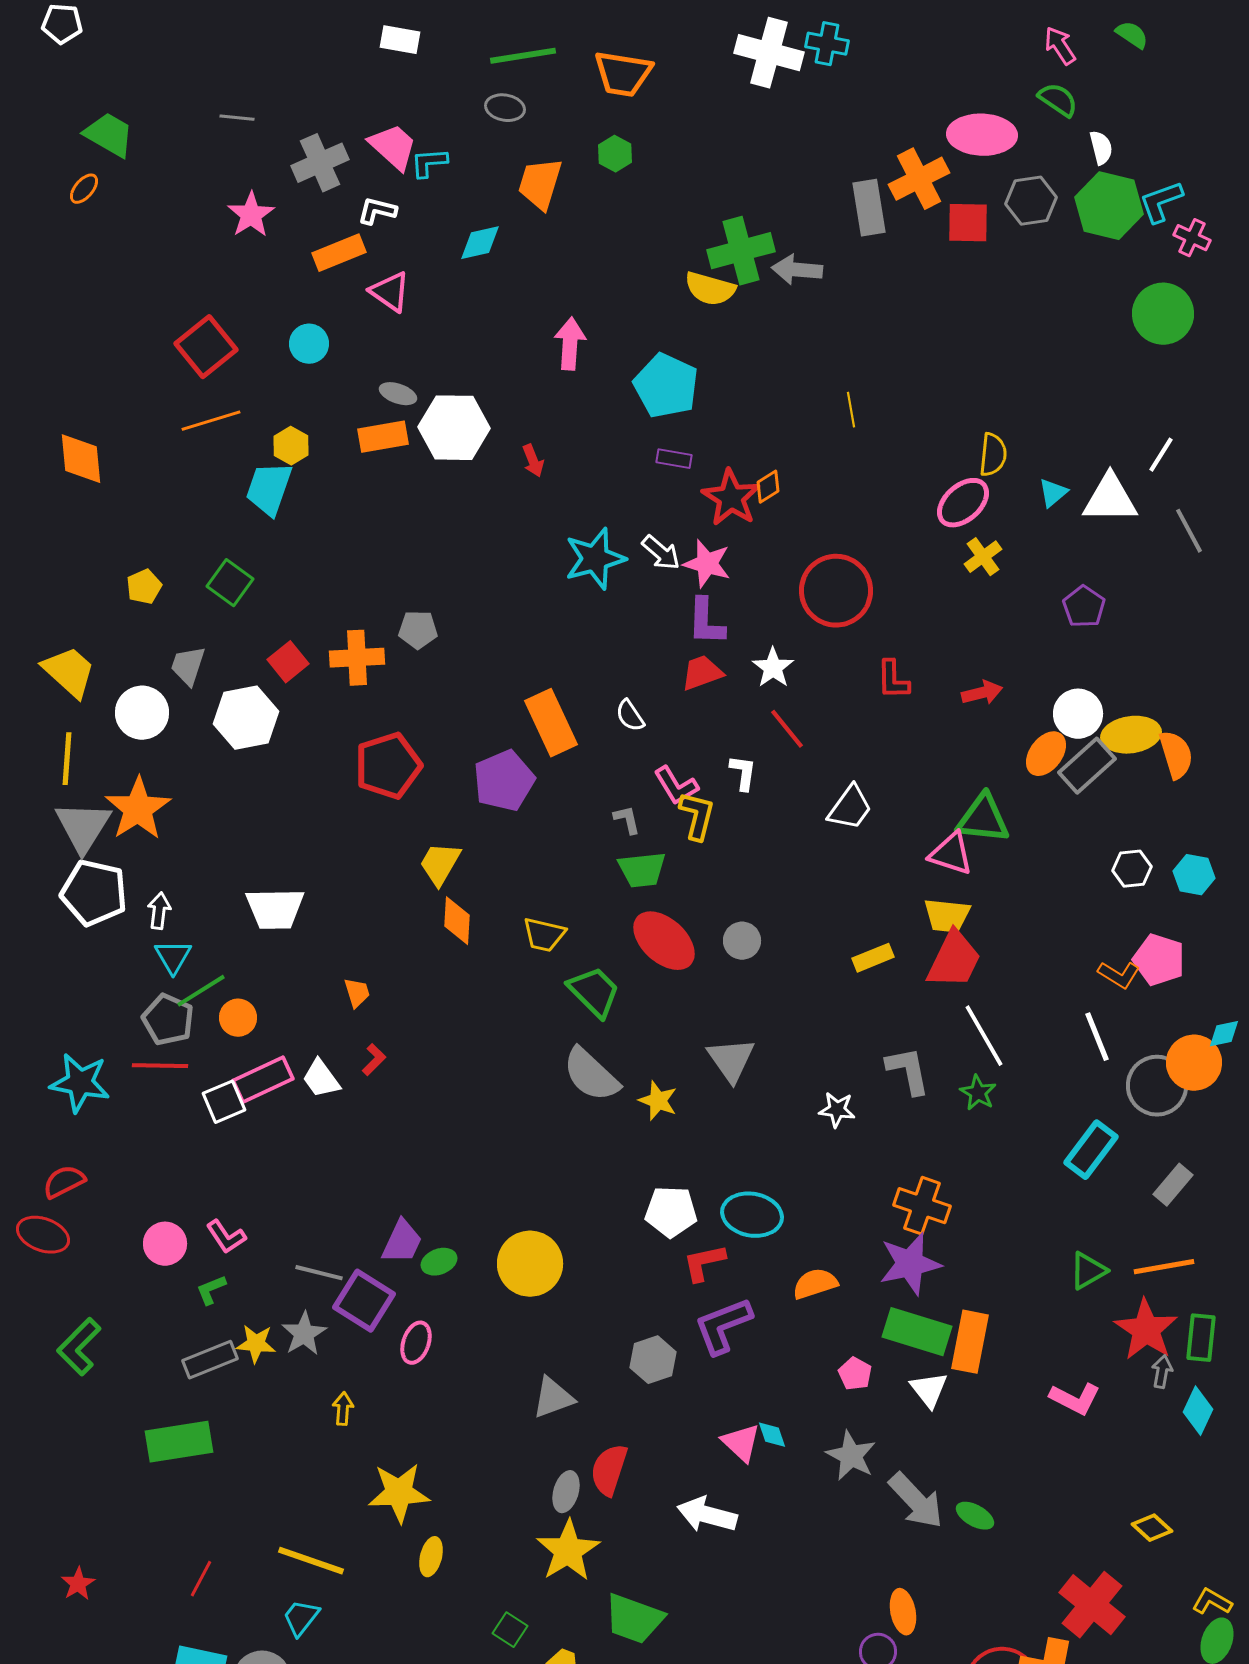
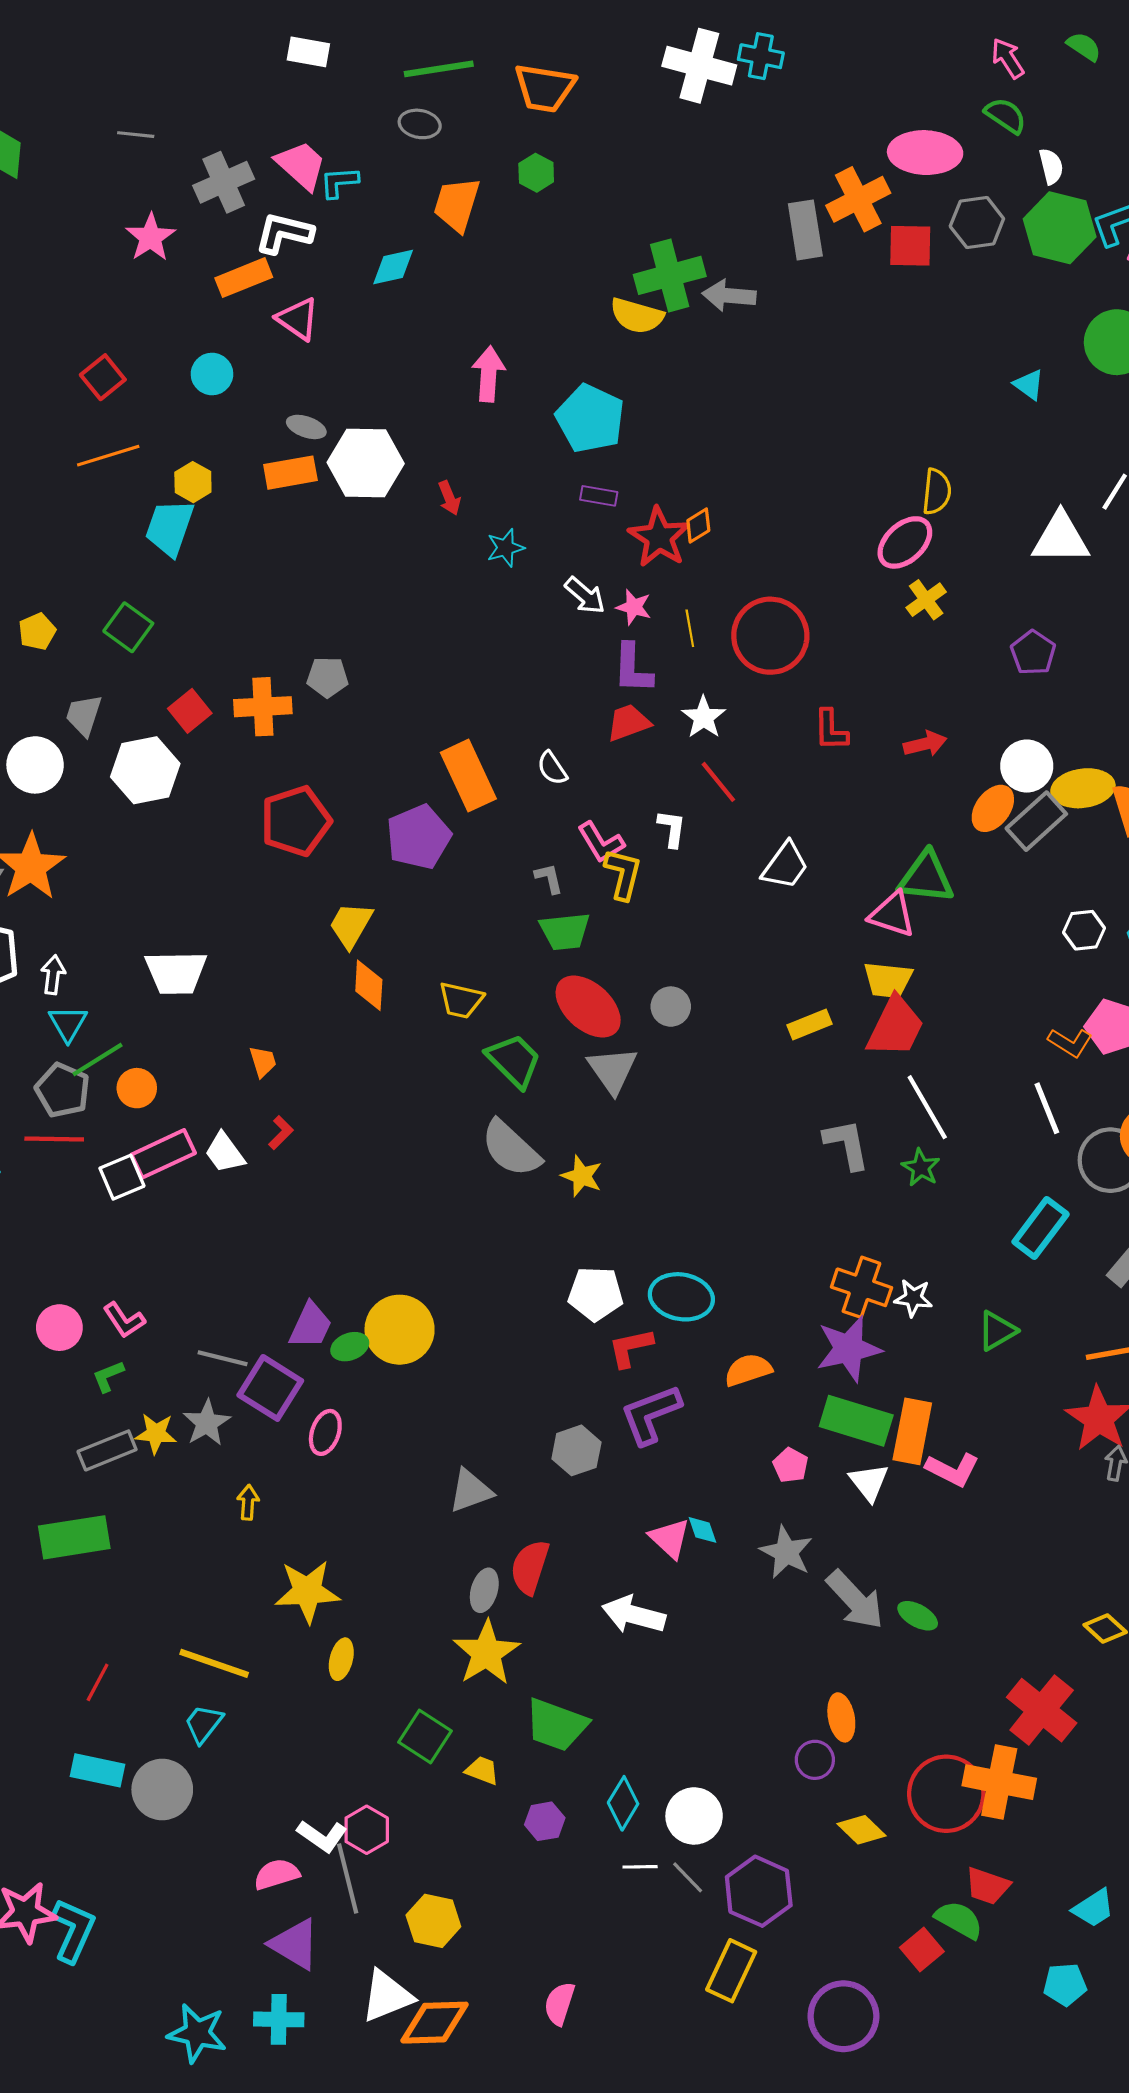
white L-shape: (377, 211) -> (284, 233), size x1.4
red square: (206, 347) -> (103, 377), size x0.7
yellow line: (851, 410) -> (690, 628), moved
cyan triangle: (1053, 493) -> (1029, 385), moved, turned -44
cyan star: (595, 559) -> (505, 548), moved, size x0.6
pink star: (707, 564) -> (634, 607), size x0.7
gray triangle: (731, 1060) -> (612, 1070), moved
white star: (837, 1110) -> (913, 1298), moved
yellow circle: (530, 1264) -> (400, 1330), moved
green triangle: (1088, 1271) -> (997, 1331), moved
pink L-shape: (1075, 1399) -> (953, 1470), moved
green square: (510, 1630) -> (425, 1737), size x1.4

